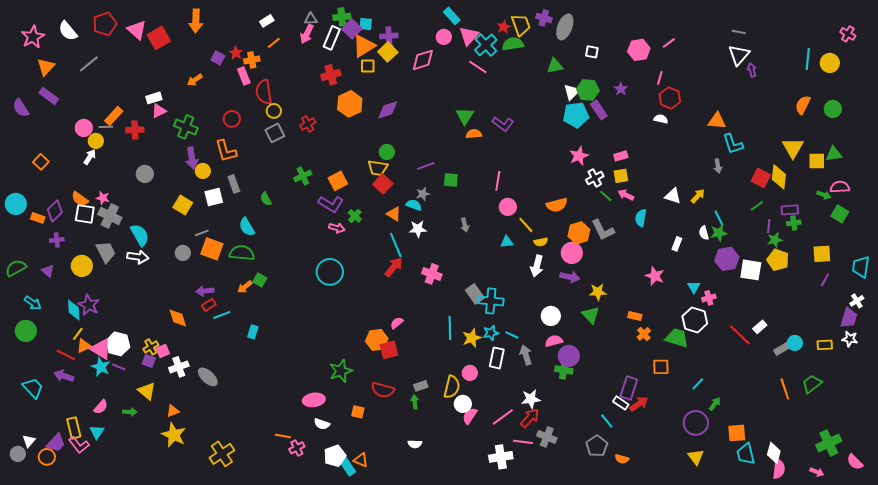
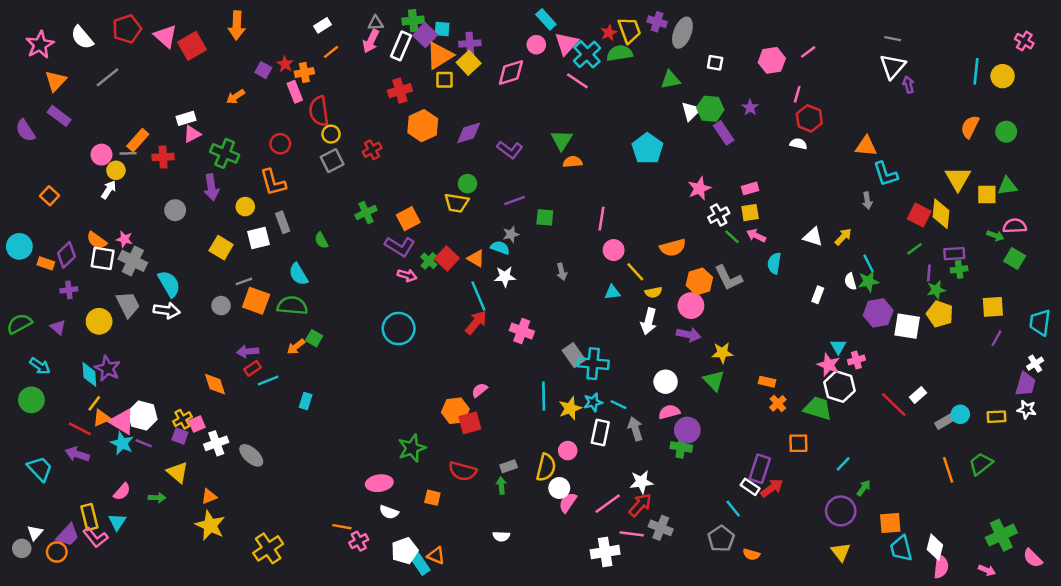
cyan pentagon: (576, 115) -> (647, 149), moved, turned -30
purple L-shape: (503, 124) -> (510, 150), moved
purple arrow: (192, 158) -> (211, 187), moved
red square: (383, 184) -> (447, 258), moved
pink star: (655, 276) -> (829, 365), moved

